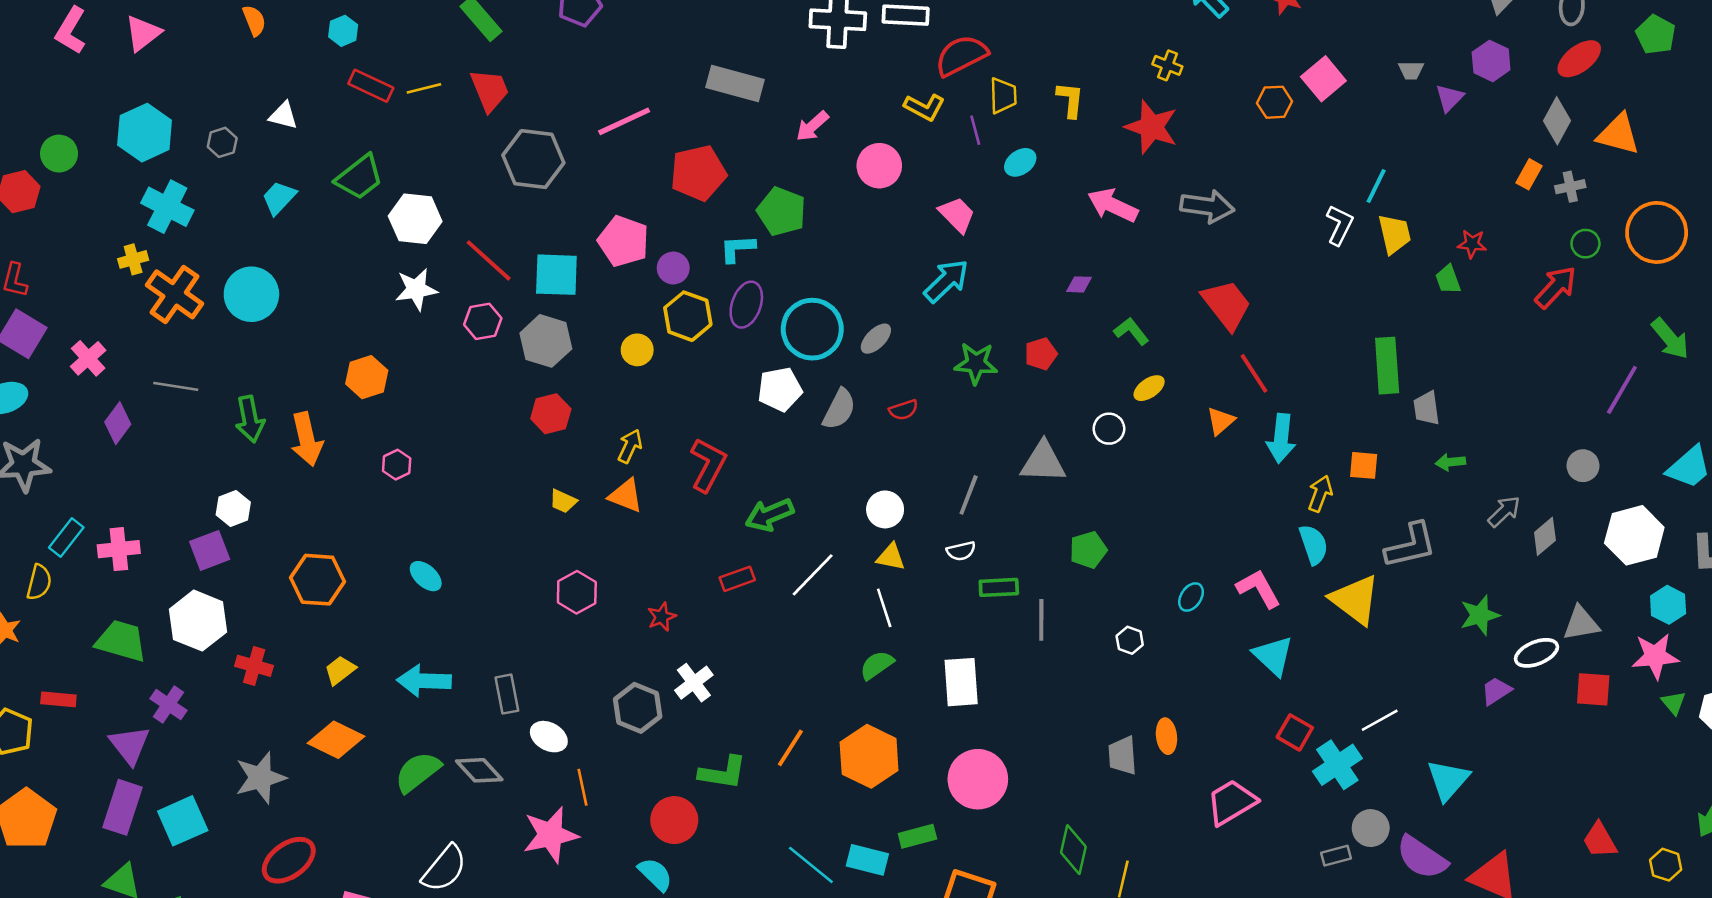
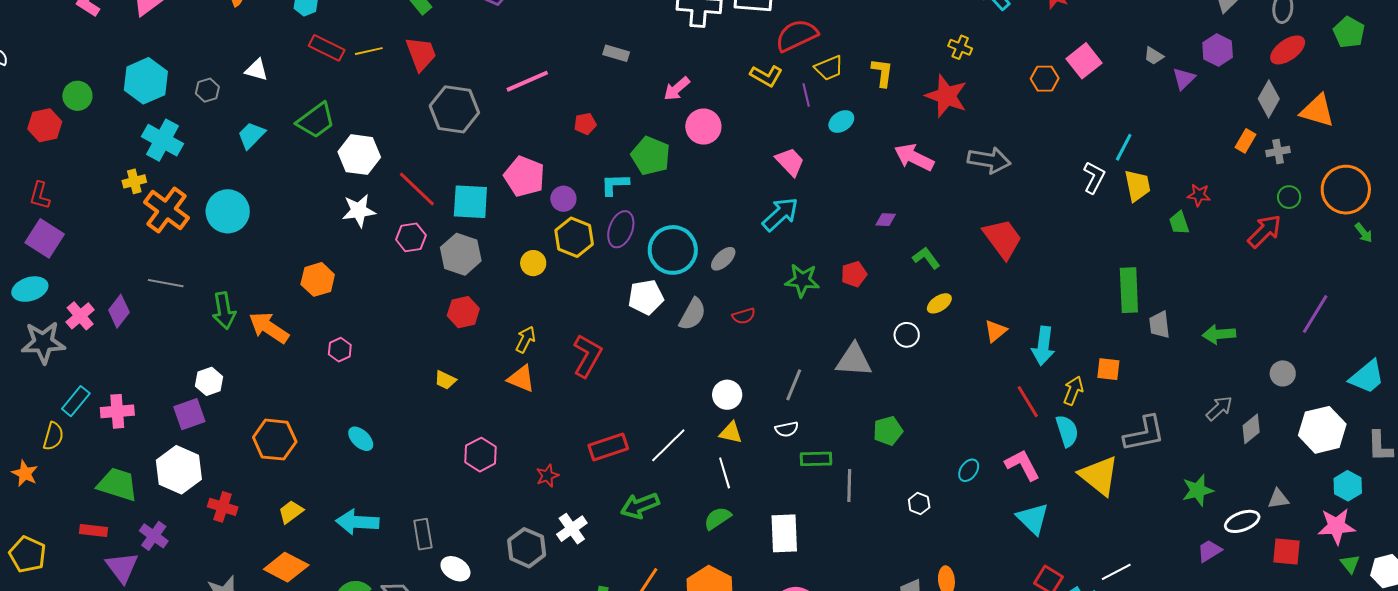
gray trapezoid: (1411, 70) -> (1154, 56), turned 30
gray rectangle: (735, 84) -> (616, 53), size x0.6
yellow trapezoid: (1003, 95) -> (829, 68), turned 68
pink circle: (879, 166) -> (703, 127), moved
red pentagon: (698, 173) -> (585, 124), size x0.5
green arrow: (1670, 339) -> (1364, 233), moved, size x0.6
pink cross: (88, 358) -> (80, 316), moved
red line: (1254, 373) -> (1028, 402), moved
orange arrow: (307, 439) -> (269, 328), turned 135
green arrow: (1450, 462) -> (1219, 334), moved, size x1.4
yellow trapezoid: (563, 501) -> (445, 380), moved
green arrow: (769, 515) -> (640, 506), moved
red rectangle: (737, 579) -> (608, 447), size x1.4
gray triangle: (1581, 623) -> (1278, 499), size x0.7
red rectangle: (58, 699) -> (93, 531), moved

